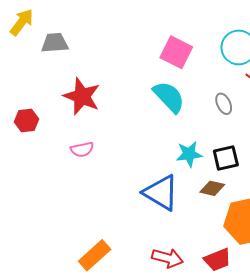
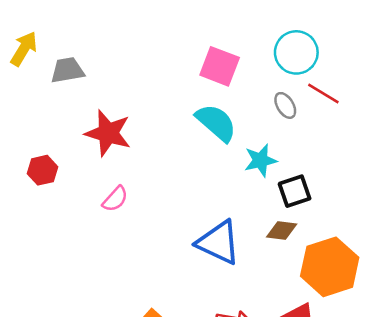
gray ellipse: (224, 104) -> (285, 105), moved
pink semicircle: (82, 149) -> (115, 199), turned -30
cyan star: (189, 154) -> (261, 160), moved

